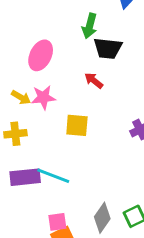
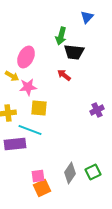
yellow arrow: (21, 97) -> (12, 76), moved
yellow square: (77, 125) -> (39, 108), moved
cyan line: (53, 176) -> (30, 130), moved

